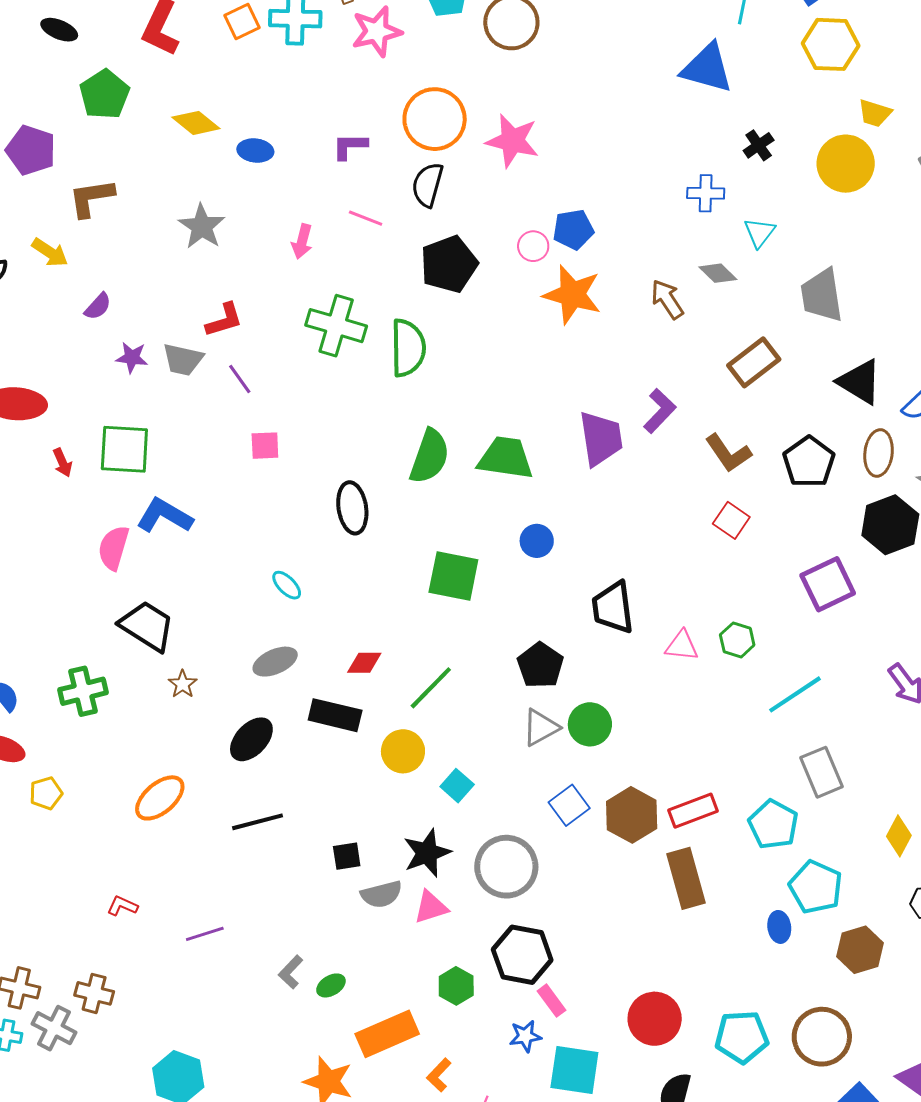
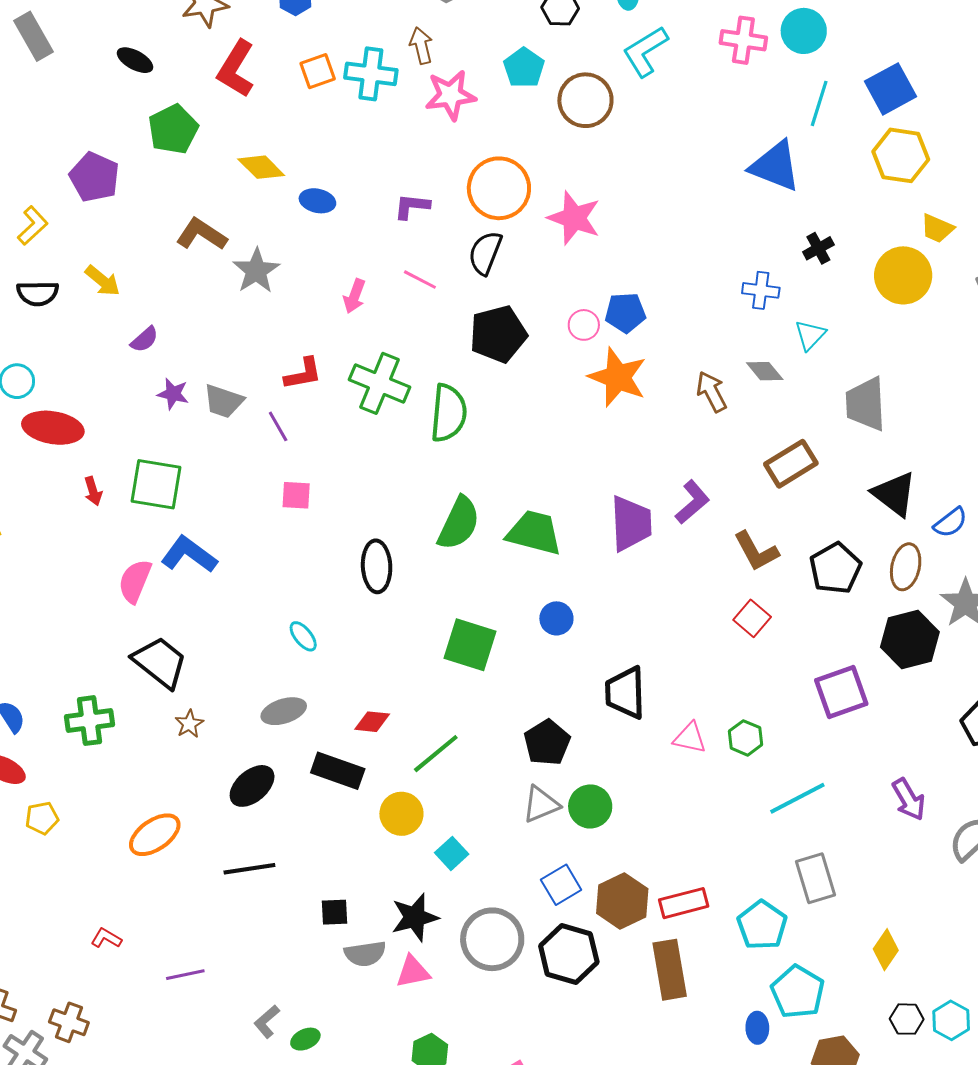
brown L-shape: (91, 198) -> (201, 234), moved, turned 36
red L-shape: (224, 320) -> (303, 374), moved
black hexagon: (522, 955) -> (569, 954), moved

